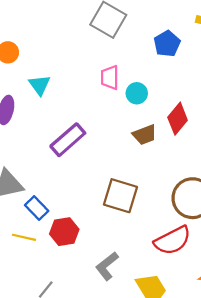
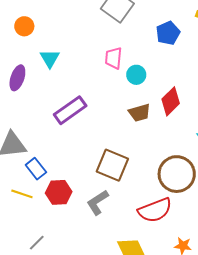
gray L-shape: (107, 266) -> (98, 202), moved

